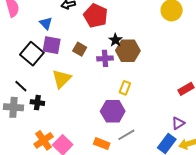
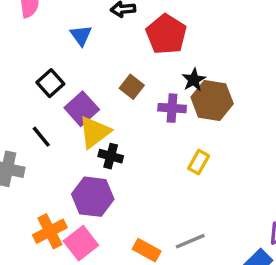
purple square: (52, 45) -> (82, 109), moved, turned 30
black square: (32, 54) -> (50, 83), size x0.7
black line: (21, 86) -> (41, 137), moved
black cross: (37, 103) -> (111, 156), moved
purple hexagon: (113, 111) -> (93, 197), moved

